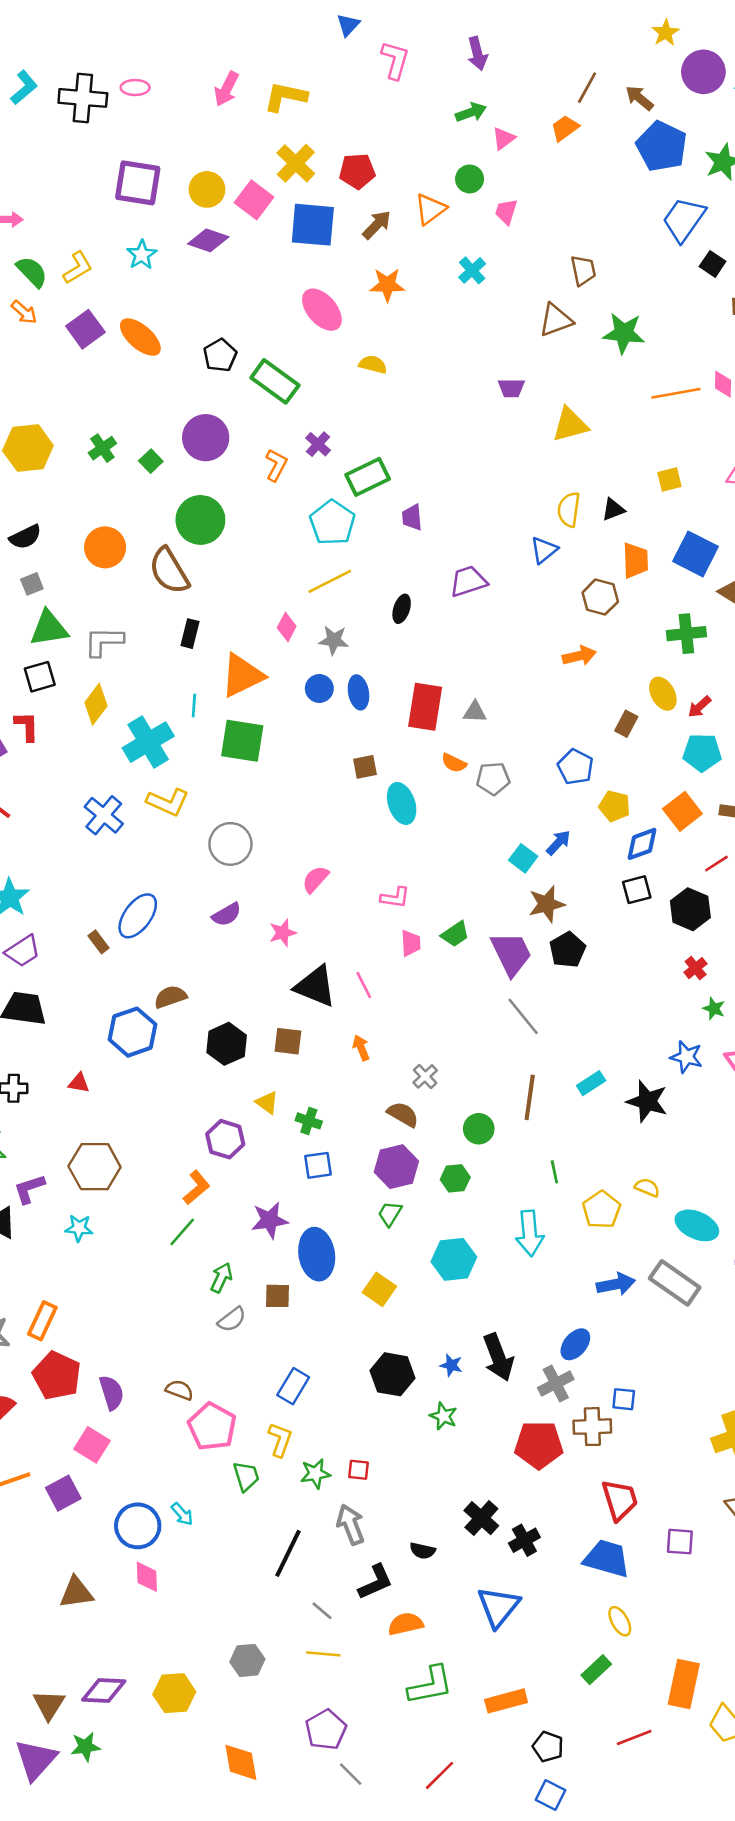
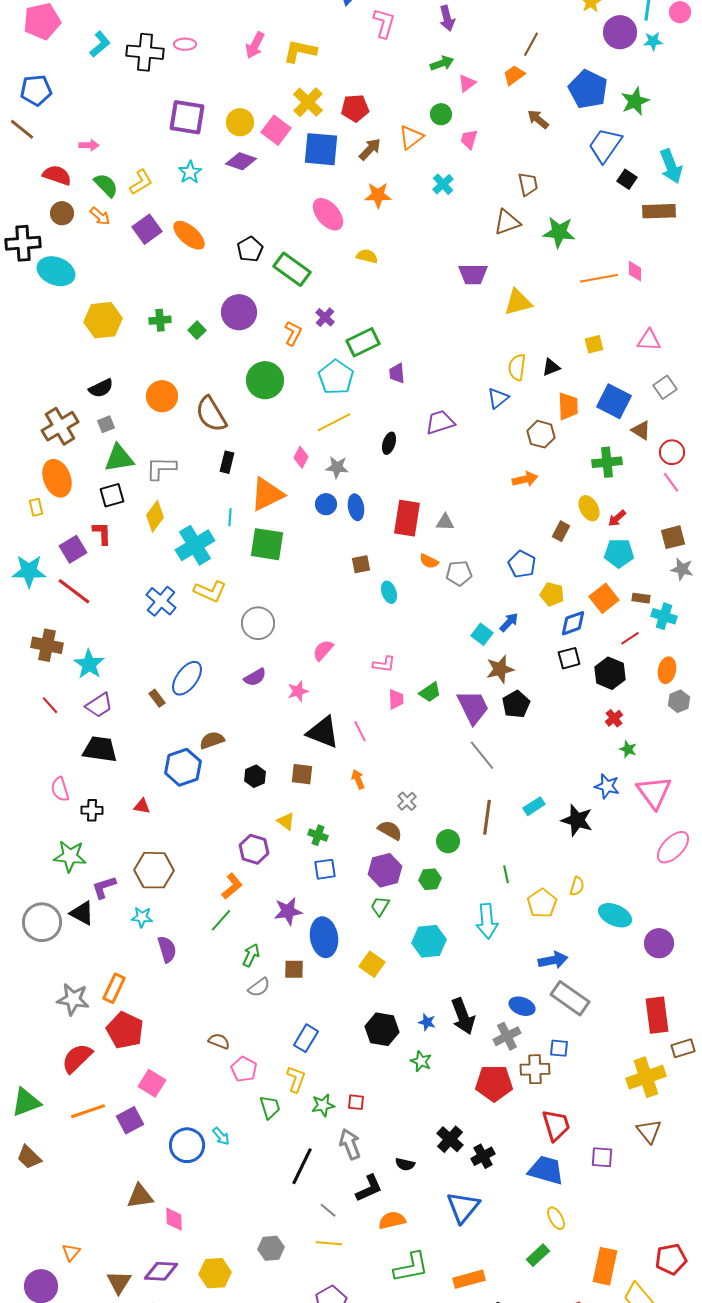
brown arrow: (639, 98) -> (538, 119), moved
purple trapezoid: (511, 388) -> (473, 274), size x1.4
green cross: (102, 448) -> (160, 320), turned 30
green circle: (200, 520) -> (265, 380), moved
cyan ellipse: (402, 803) -> (389, 592), size x0.7
black hexagon: (227, 1044) -> (255, 776), size x0.7
yellow semicircle: (647, 1188) -> (577, 886), turned 84
gray rectangle: (675, 1283) -> (570, 998), moved
blue ellipse: (575, 1344) -> (522, 1006), turned 70
purple semicircle: (112, 1393) -> (167, 949), moved
pink pentagon: (212, 1427) -> (244, 1069), size x0.7
pink diamond: (147, 1577) -> (174, 1219), moved

